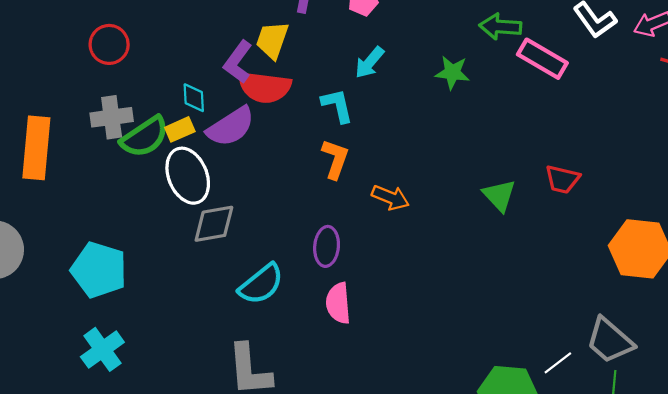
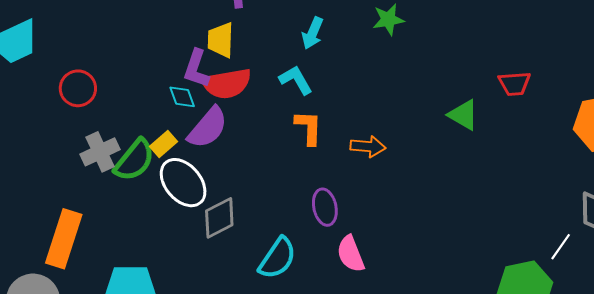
cyan diamond: (194, 98) -> (182, 97), moved
orange rectangle: (36, 148) -> (64, 239), moved, turned 30

